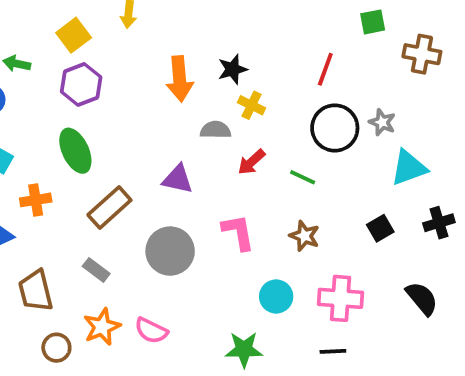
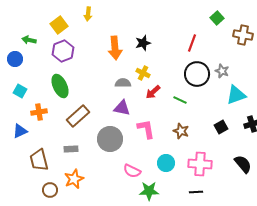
green square: (373, 22) -> (217, 18), turned -32
yellow cross: (251, 105) -> (143, 73), moved
gray semicircle: (216, 130) -> (123, 83), moved
purple triangle: (178, 179) -> (122, 108), moved
gray rectangle: (96, 270) -> (71, 149), turned -40
pink semicircle: (151, 331) -> (132, 171), moved

